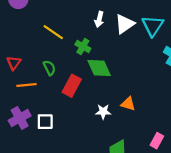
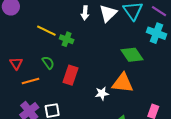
green cross: (83, 47) -> (67, 39), moved
green diamond: (99, 68) -> (132, 55), moved
orange triangle: (128, 104) -> (123, 83), size x1.6

